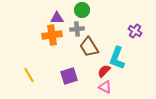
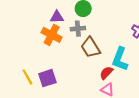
orange cross: (52, 35) -> (52, 35), turned 36
purple square: (69, 76) -> (47, 78), moved

